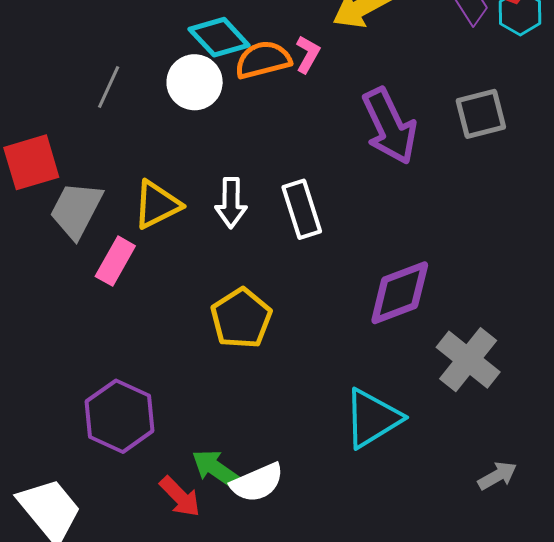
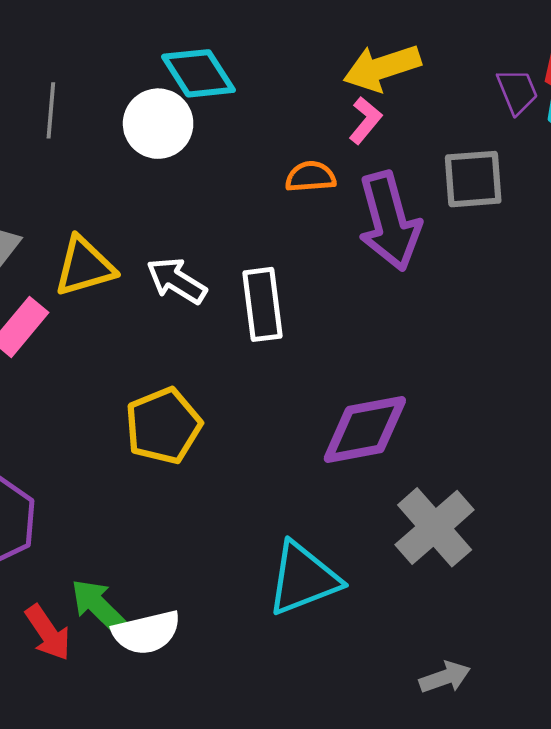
pink L-shape: (308, 54) -> (365, 120), moved
orange semicircle: (263, 60) -> (311, 177), moved, size x0.7
gray line: (109, 87) -> (51, 110), turned -30
gray square: (481, 114) -> (473, 179), moved
white arrow: (231, 203) -> (176, 281), turned 111

